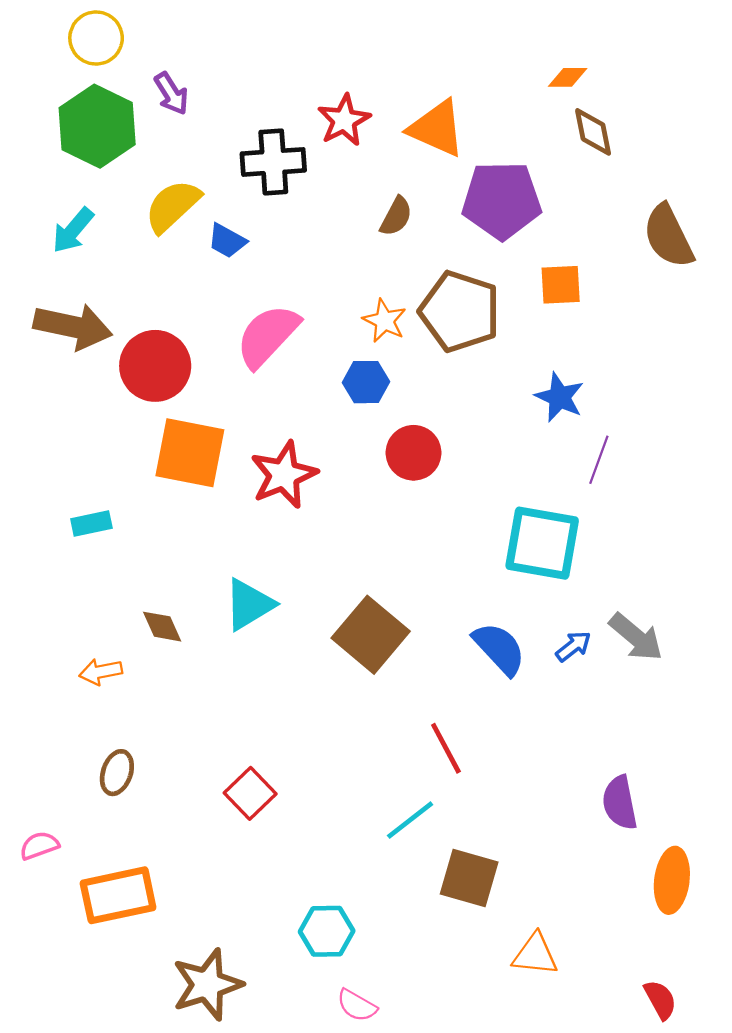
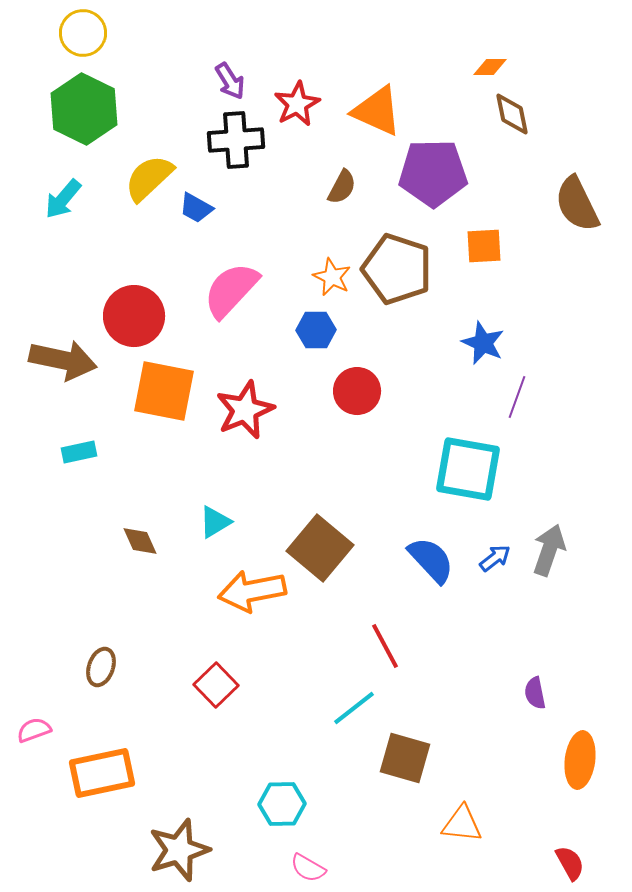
purple arrow: (171, 94) -> (230, 81), moved
brown arrow: (73, 326) -> (63, 360), moved
cyan triangle: (249, 605) -> (215, 522), size x0.7
gray arrow: (636, 637) -> (549, 550), turned -111
orange arrow: (101, 672) -> (252, 591), moved, size x1.8
purple semicircle: (620, 803) -> (535, 693), size x0.7

